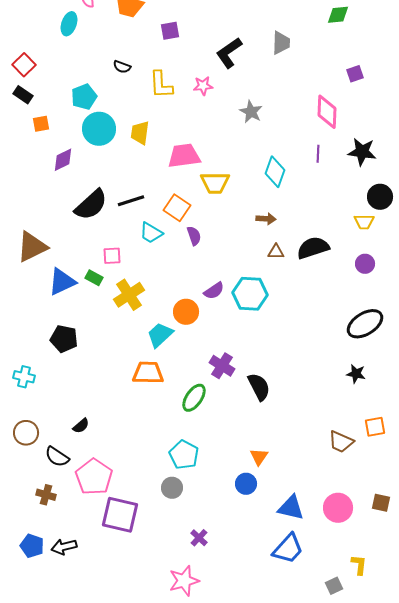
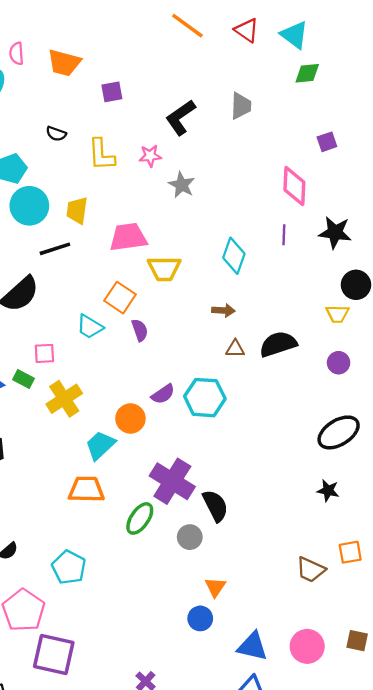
gray star: (251, 112) -> (182, 185), moved
black line: (131, 201) -> (55, 249), moved
purple cross: (222, 366) -> (172, 481), size x1.5
cyan pentagon: (184, 455) -> (69, 567), moved
gray circle: (172, 488) -> (190, 537), moved

